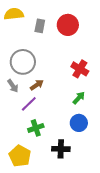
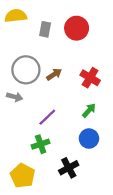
brown arrow: (37, 85) -> (54, 74), moved
gray arrow: (13, 86) -> (15, 97), turned -40
purple line: (29, 104) -> (47, 117), moved
black cross: (61, 149) -> (69, 168), turned -30

